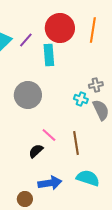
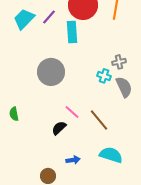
brown line: (76, 143) -> (99, 120), turned -30
blue arrow: (50, 183) -> (73, 160), size x0.6

